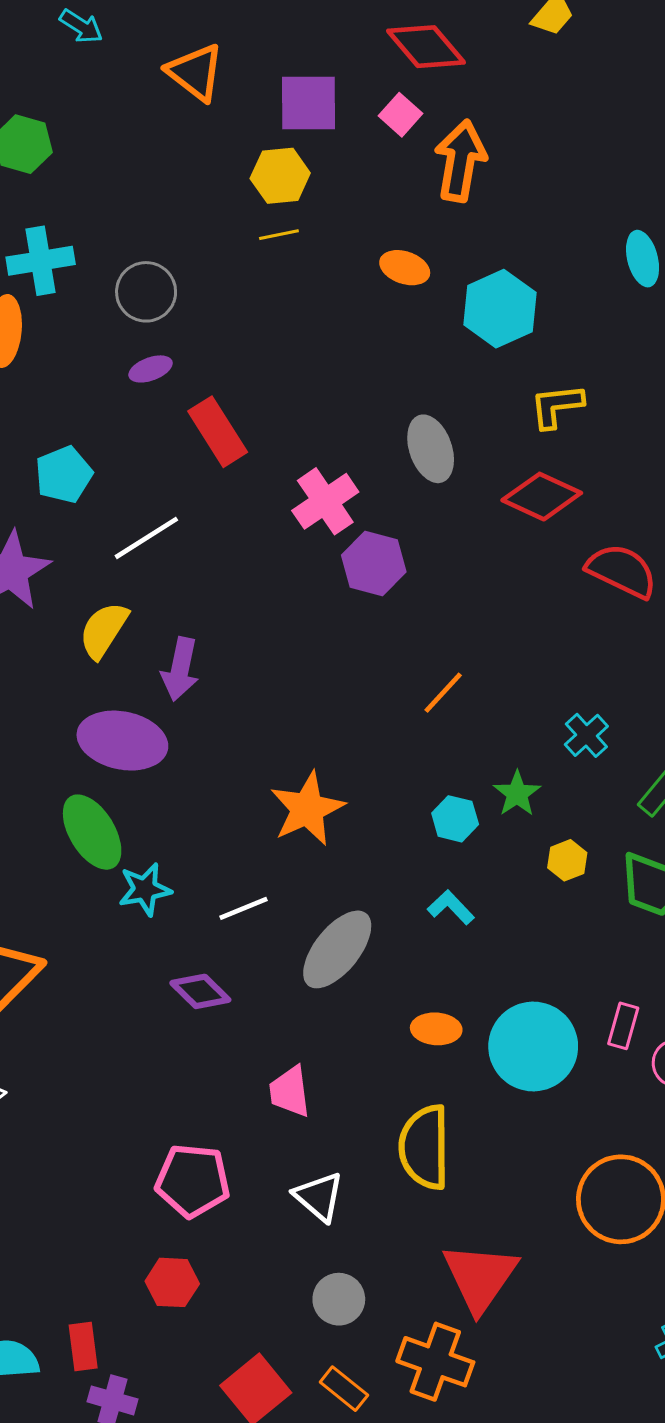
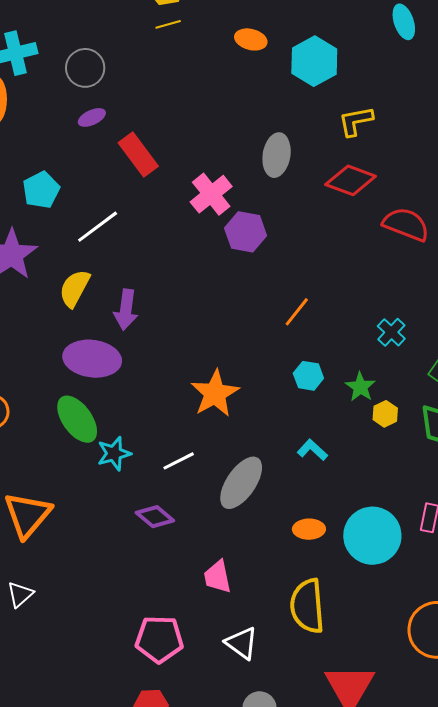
gray ellipse: (431, 449) -> (277, 155), turned 33
green star: (517, 794) -> (360, 387), moved
cyan hexagon: (455, 819) -> (308, 376), moved

